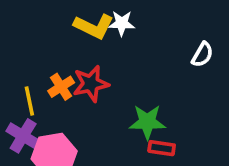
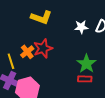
white star: (122, 23) -> (81, 27), moved
green star: (147, 122) -> (86, 64), moved, turned -30

